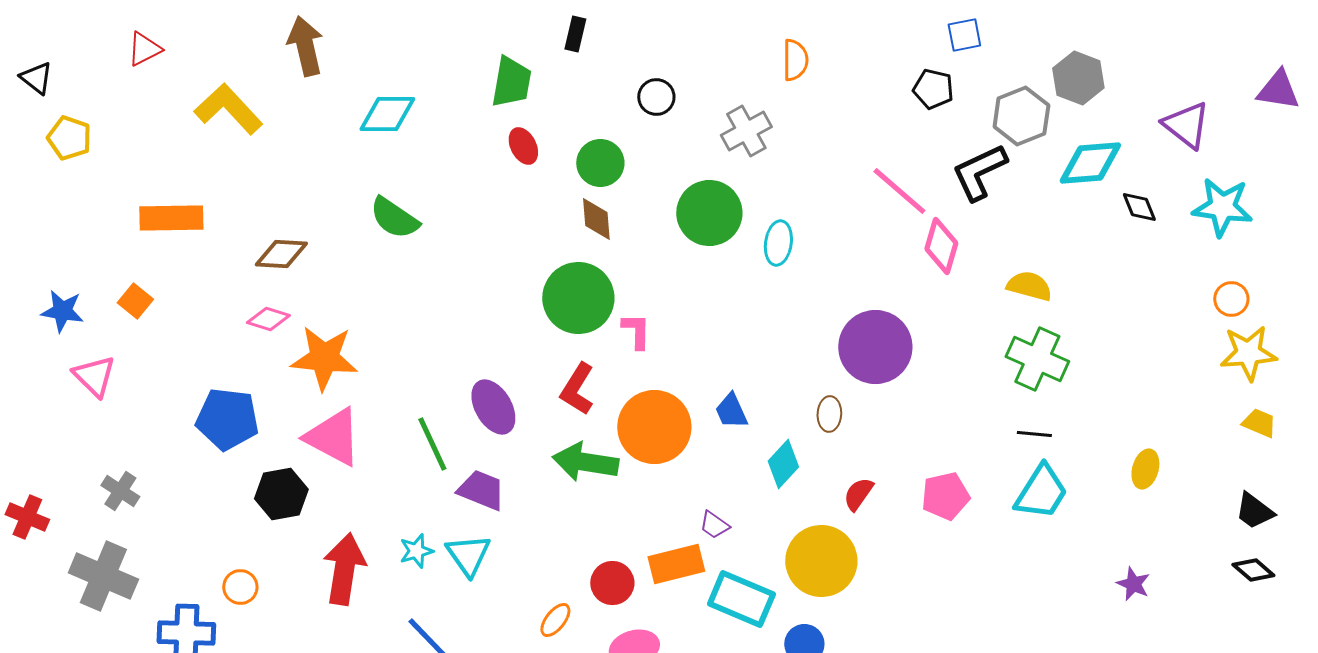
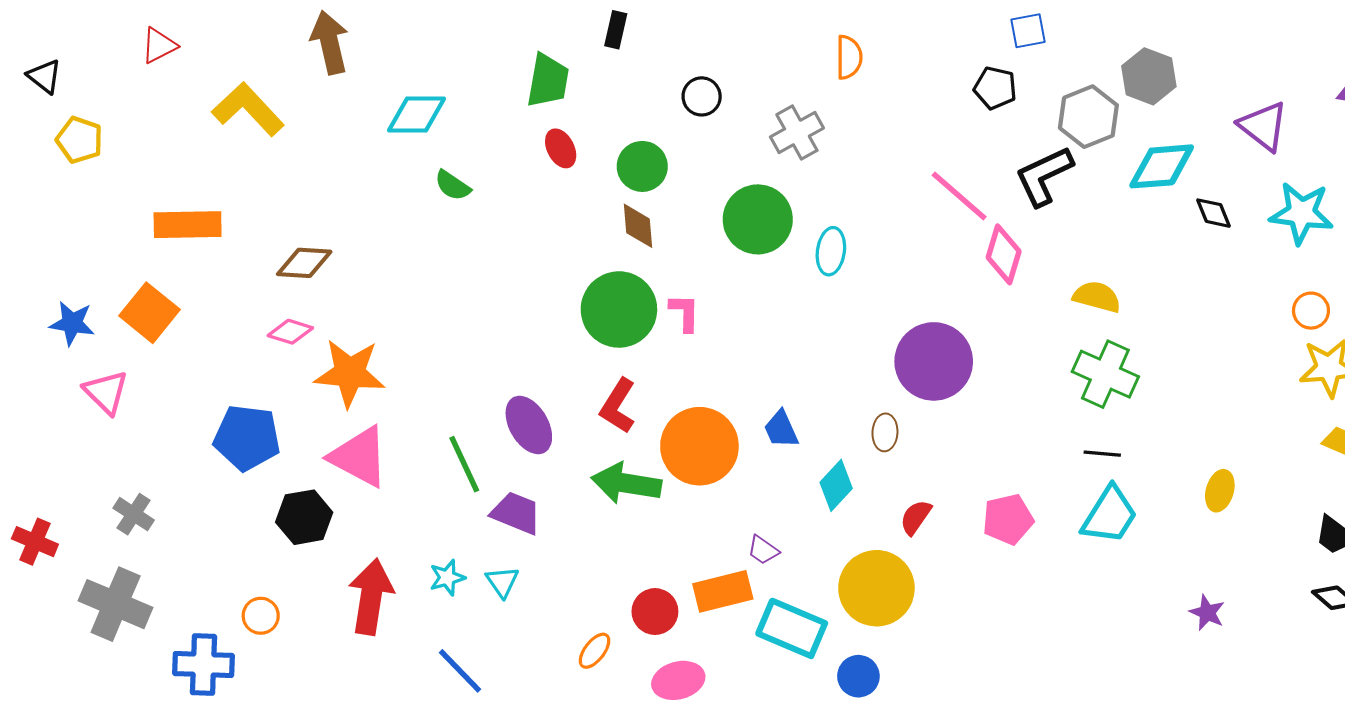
green semicircle: (394, 218) -> (453, 185), moved, size x0.7
orange square: (135, 301) -> (149, 313), size x1.6
pink L-shape: (636, 331) -> (685, 313), moved
cyan triangle: (468, 555) -> (502, 582), size x0.7

